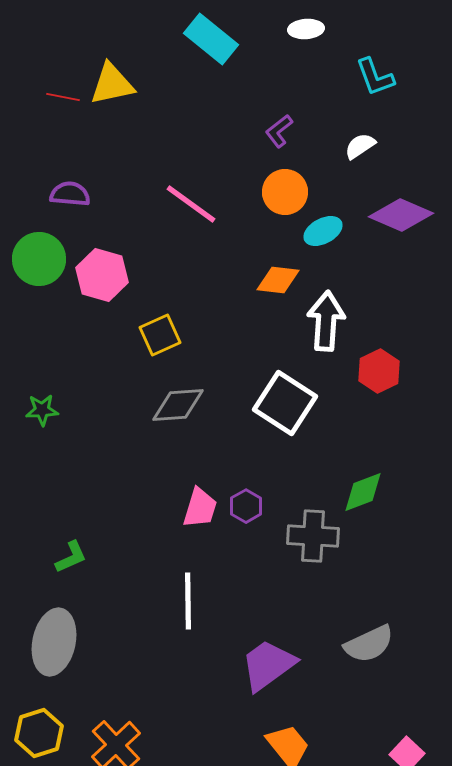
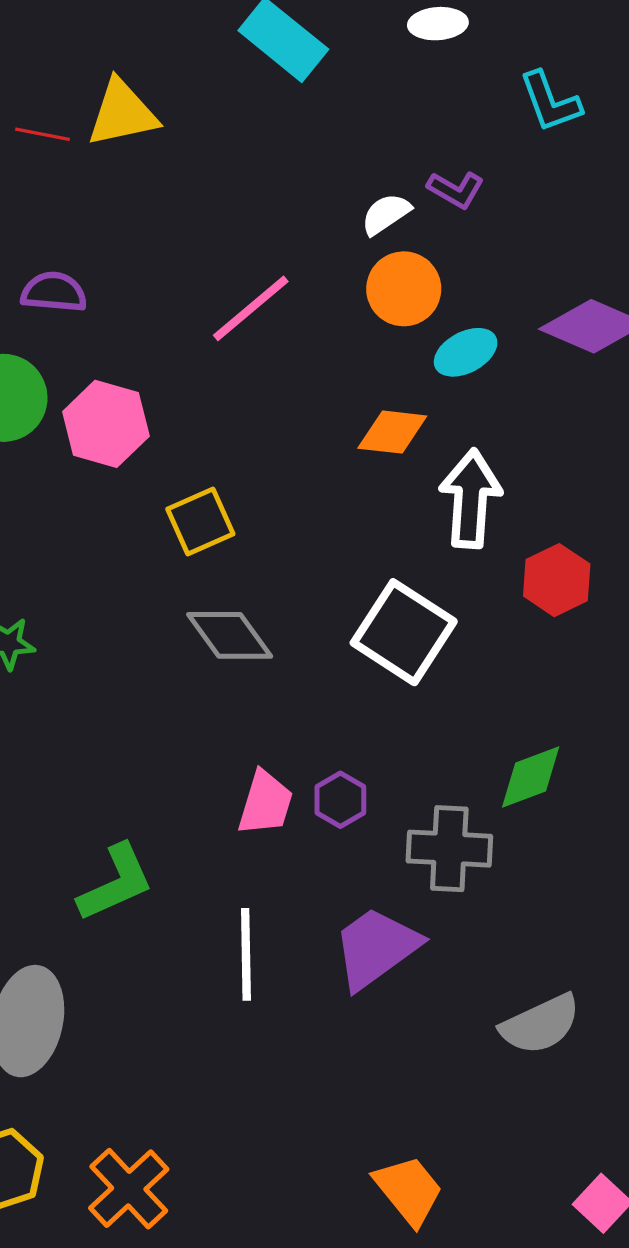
purple L-shape: (279, 131) -> (456, 190), moved, turned -112
white semicircle: (360, 146) -> (386, 214), moved
pink line: (191, 204) -> (251, 308), turned -76
gray diamond: (178, 405) -> (230, 635), turned 58
green L-shape: (71, 557) -> (116, 883), moved, size x1.5
purple trapezoid: (268, 665) -> (376, 948), moved

